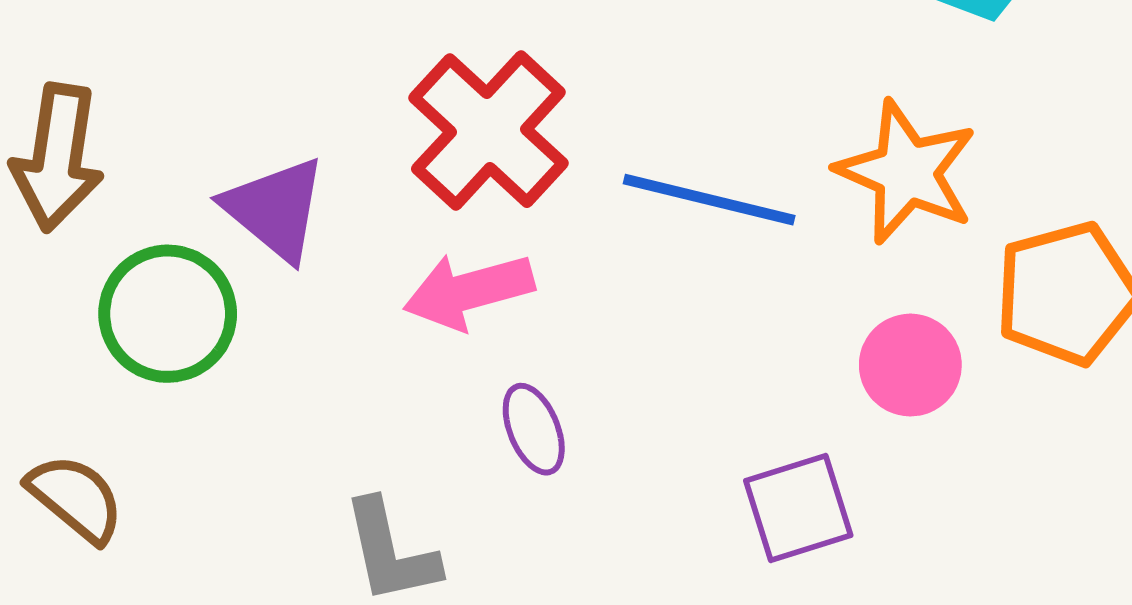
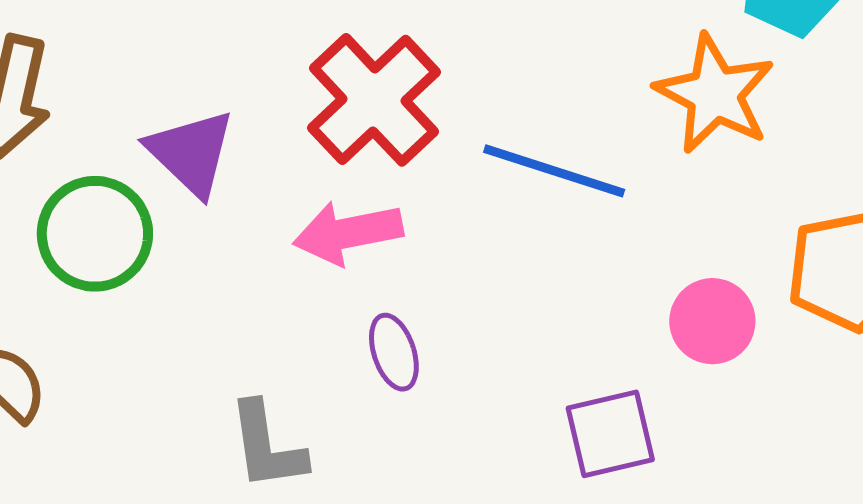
orange star: (907, 172) -> (715, 94), moved

